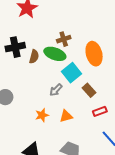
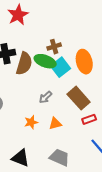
brown semicircle: (34, 57) -> (24, 64), size x1.6
cyan square: (71, 73) -> (61, 67), moved
brown rectangle: (89, 90) -> (79, 98), size x1.6

